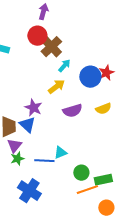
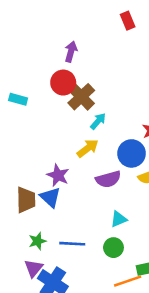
blue circle: (90, 77) -> (132, 153), moved
purple triangle: (14, 146) -> (34, 268), moved
cyan triangle: (60, 153) -> (119, 219), moved
green circle: (81, 173) -> (113, 248), moved

